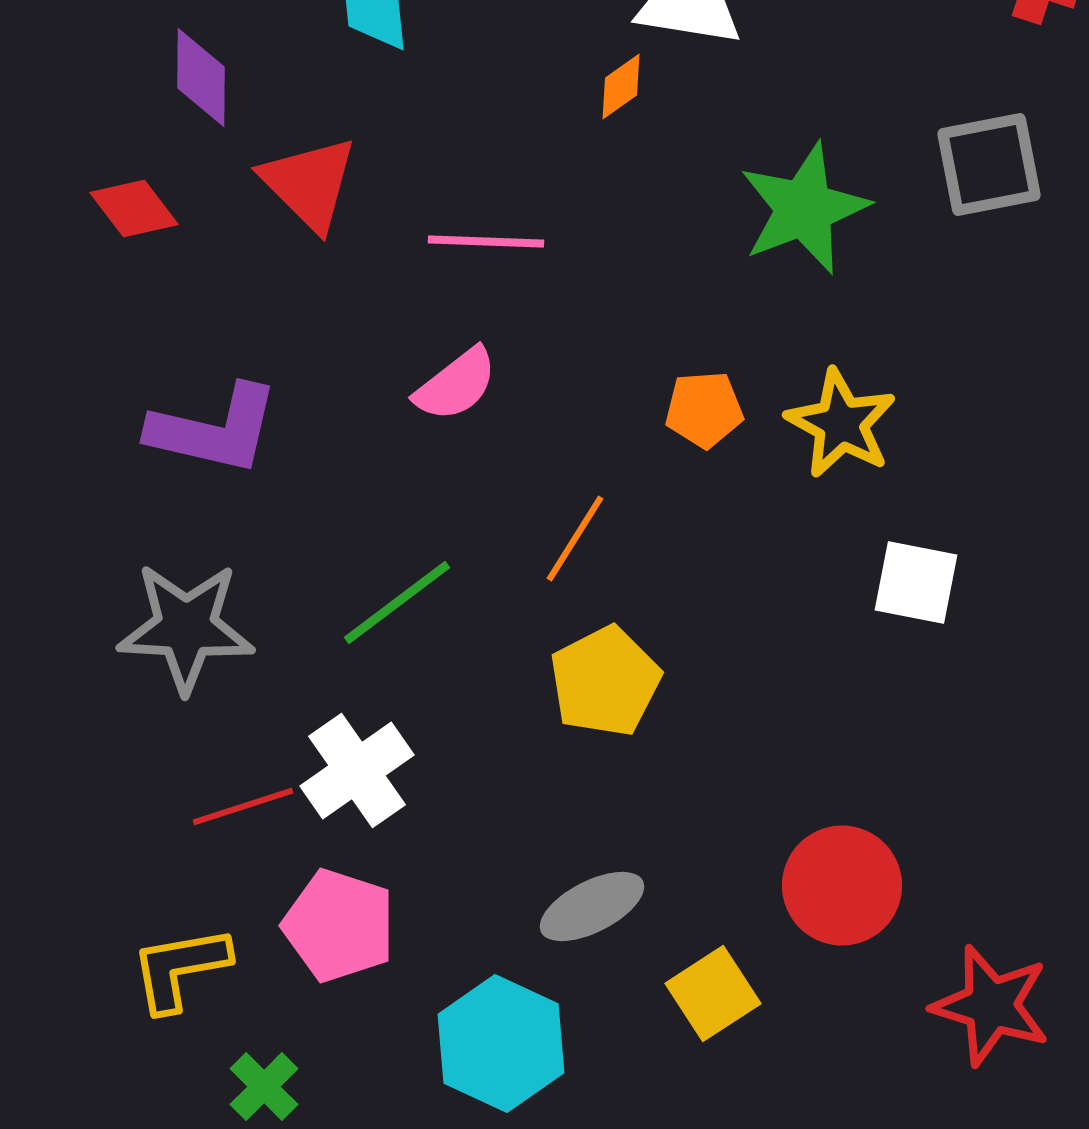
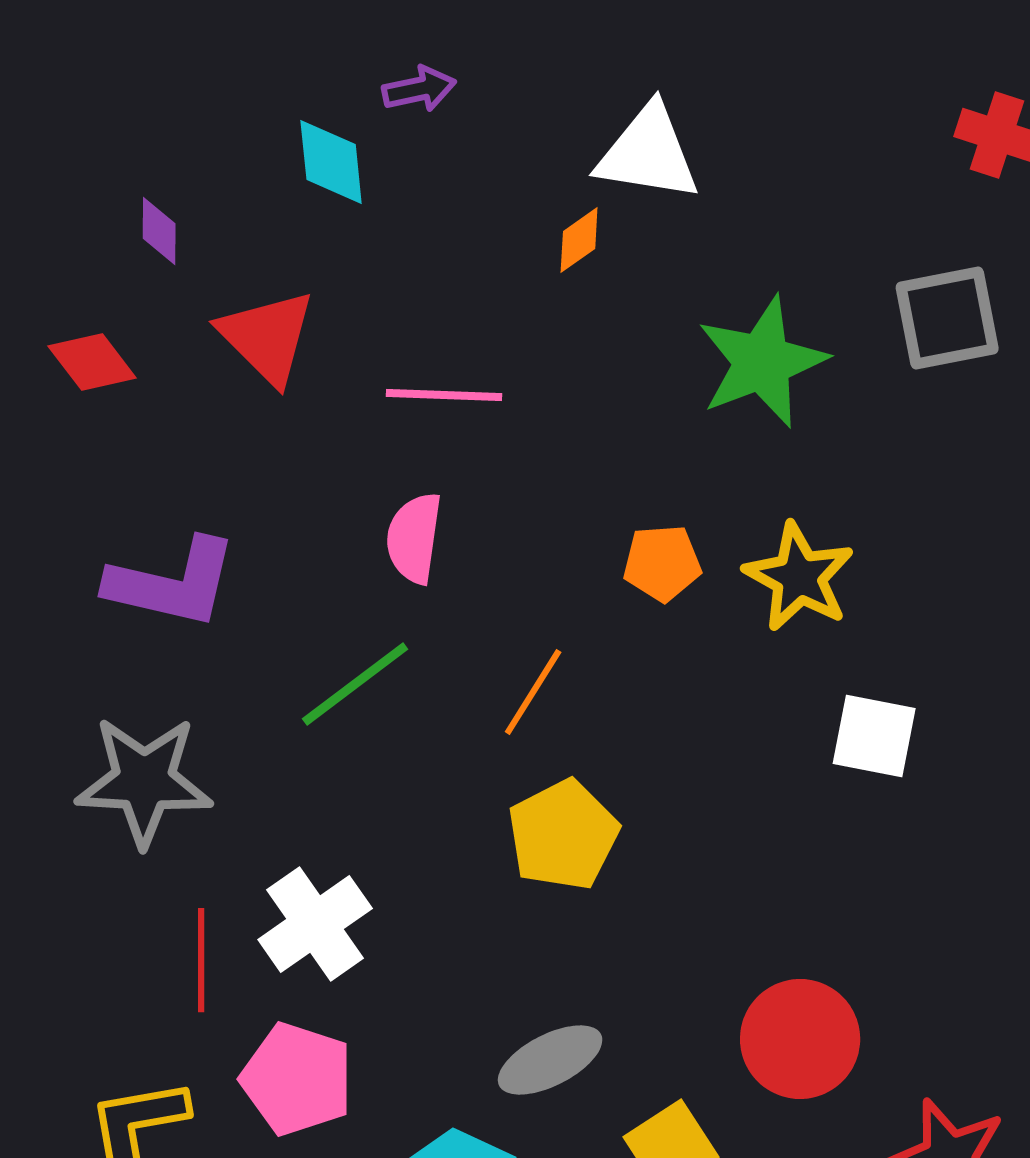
purple diamond: (201, 78) -> (159, 231), size x0.7
pink semicircle: (456, 384) -> (414, 538), turned 136
green line: (397, 602) -> (355, 684), moved
red line: (243, 806) -> (201, 960), turned -72

